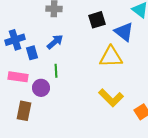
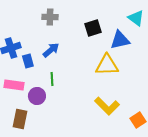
blue triangle: (124, 32) -> (120, 40), turned -50

